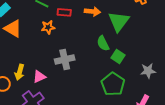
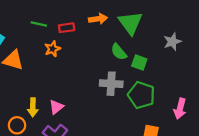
gray cross: (65, 60) -> (111, 84), moved, turned 30
gray star: (148, 71) -> (172, 42), moved

